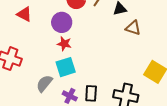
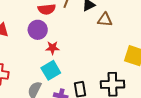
red star: (64, 44) -> (53, 48), moved

